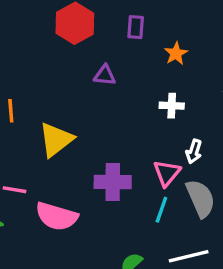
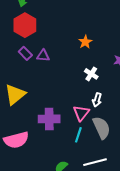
purple rectangle: (136, 27) -> (25, 53), moved, turned -48
white cross: (172, 106) -> (91, 74), moved, turned 32
pink semicircle: (57, 216) -> (16, 140), turned -30

